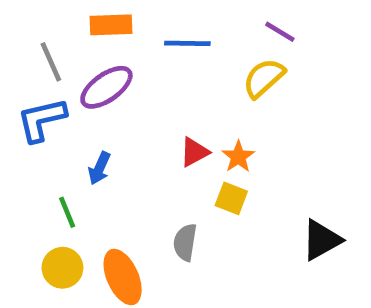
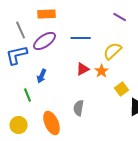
blue line: (187, 43) -> (81, 38), moved
yellow semicircle: (264, 78) -> (113, 51), moved
yellow square: (231, 198) -> (122, 89), moved, turned 32
yellow circle: (62, 268) -> (19, 125), moved

